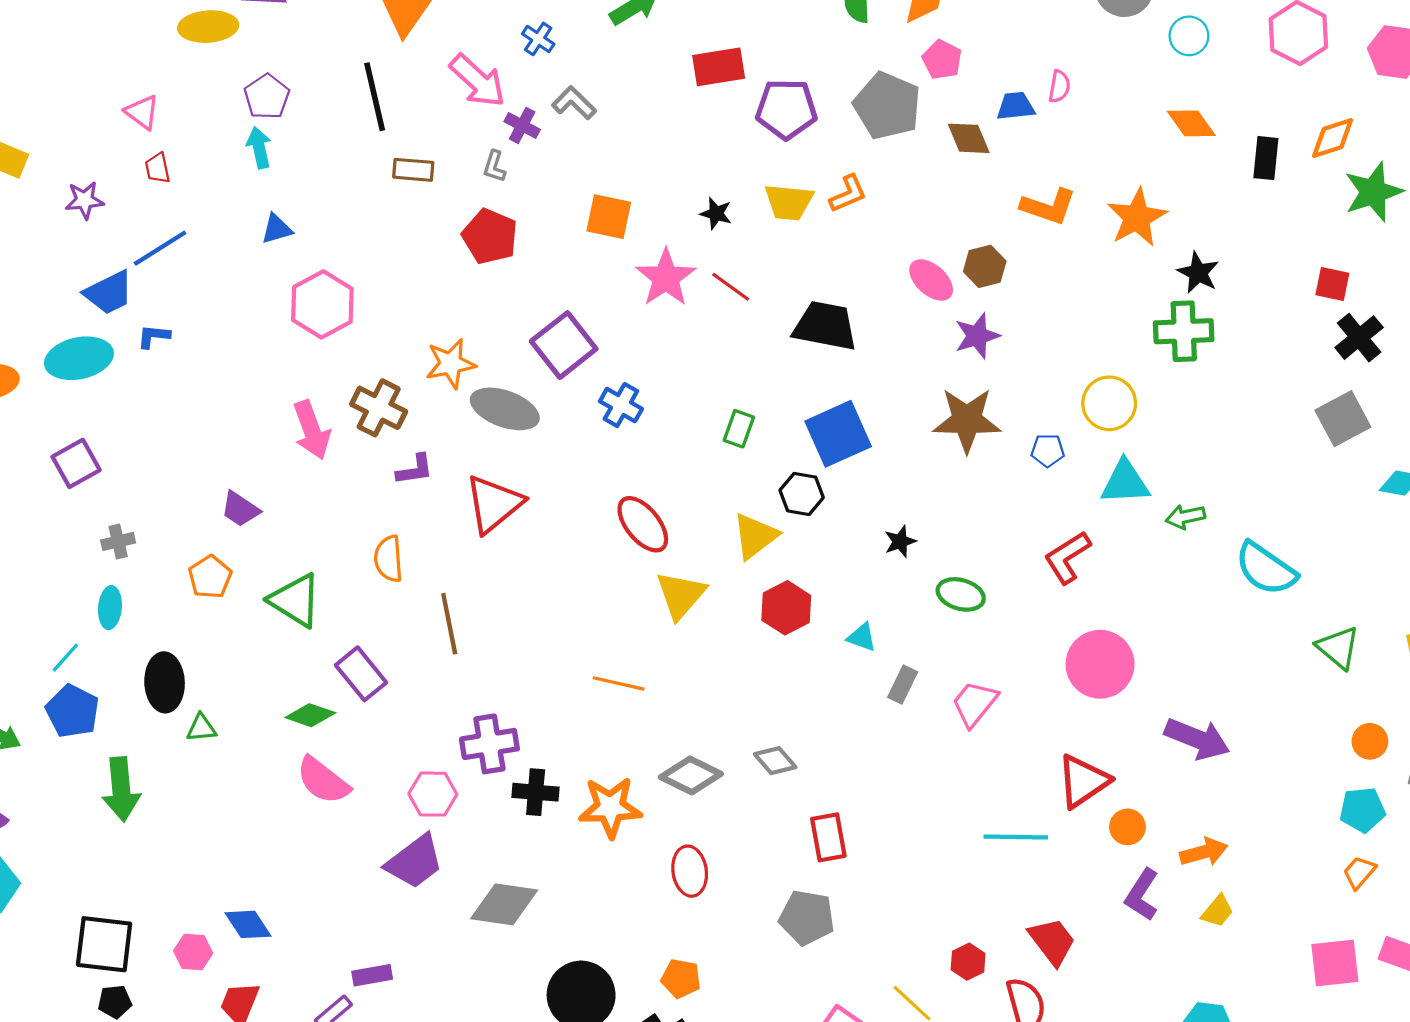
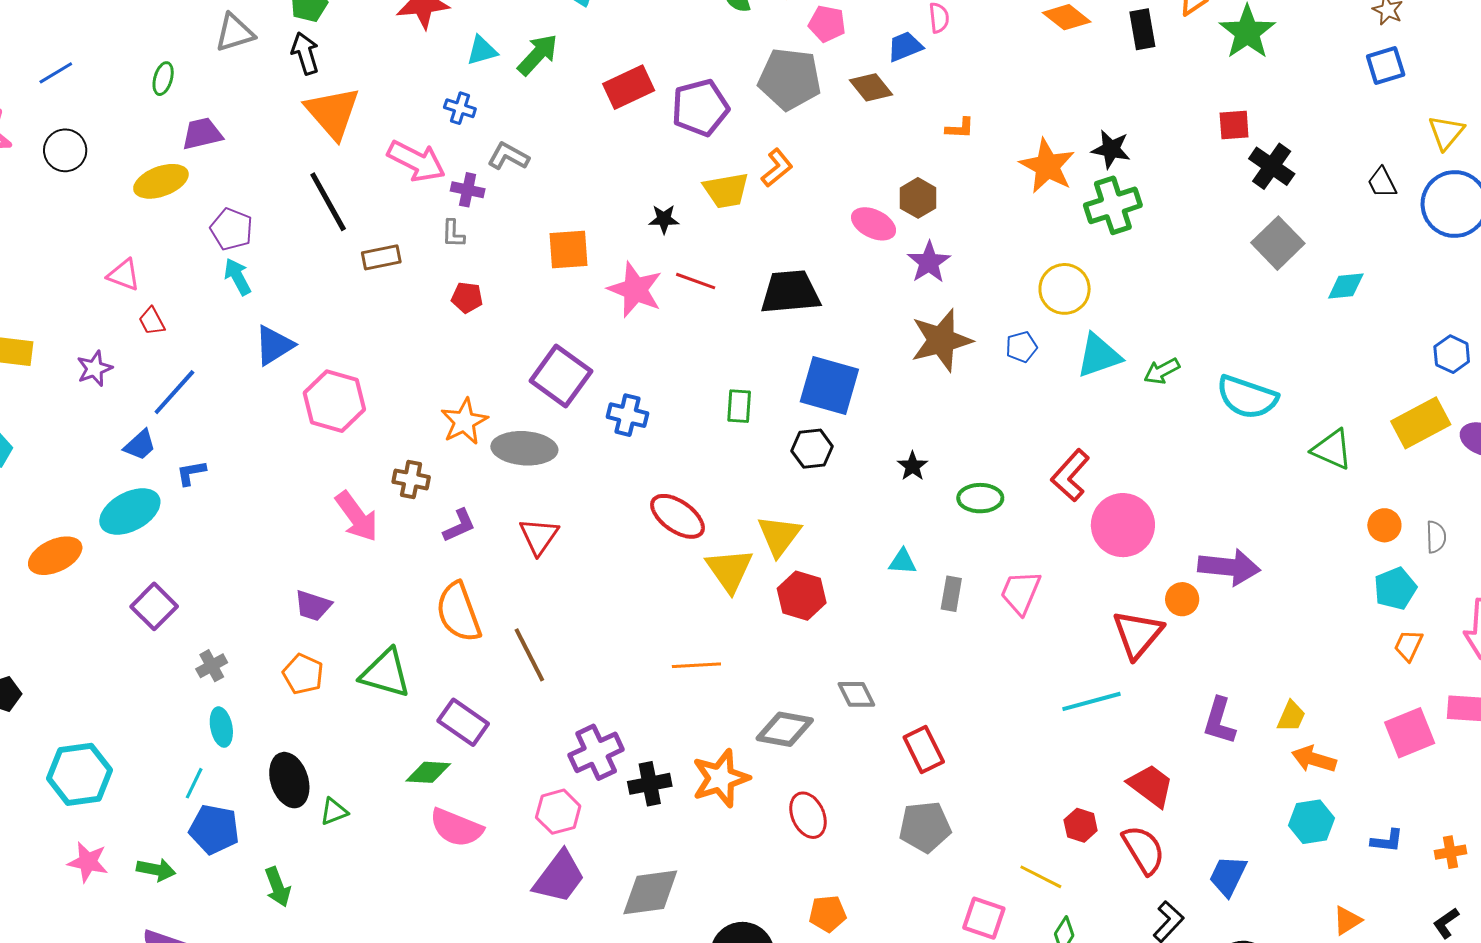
orange L-shape: (1048, 207) -> (960, 128), size x0.6
orange star: (1137, 217) -> (1047, 166), moved
blue triangle: (277, 229) -> (274, 345), size x1.4
red pentagon: (490, 236) -> (467, 297), size x0.6
blue trapezoid: (109, 293) -> (140, 445), size x0.7
brown cross: (379, 408) -> (411, 479), size x0.7
blue square: (838, 434) -> (829, 385), turned -34
red triangle: (494, 504) -> (539, 536), size x0.7
yellow triangle: (755, 536) -> (779, 536), moved
red L-shape: (1067, 557) -> (1070, 475), moved
orange semicircle: (388, 559) -> (458, 612), size x1.4
red hexagon: (786, 608) -> (802, 596), moved
gray diamond: (775, 761) -> (856, 694), turned 30
green arrow: (121, 789) -> (278, 887), size x0.7
orange circle: (1127, 827) -> (1182, 599), moved
orange arrow: (1204, 852) -> (1314, 759), moved, turned -132

